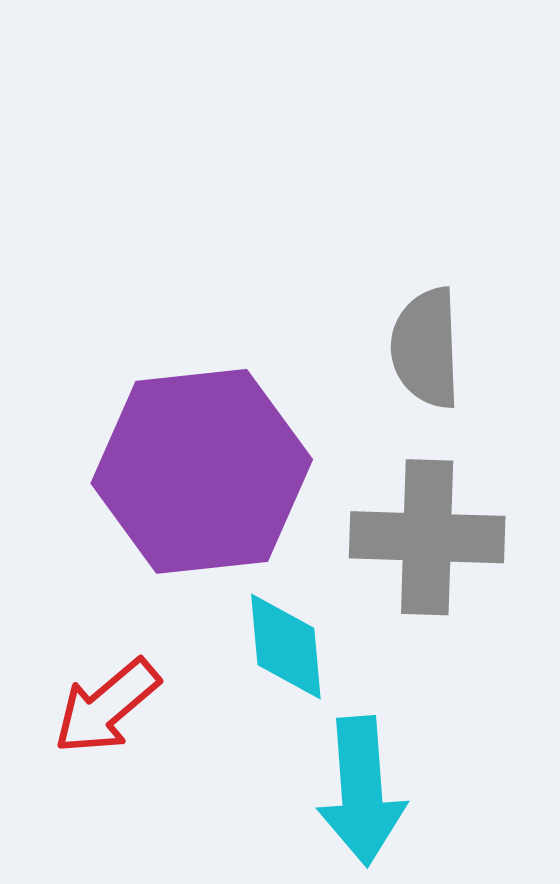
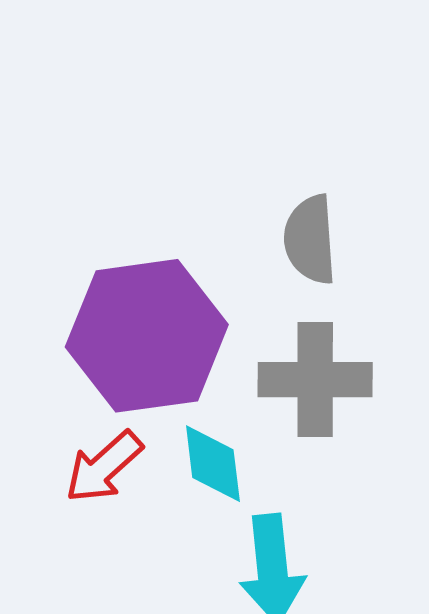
red arrow: (107, 707) -> (104, 467), moved

